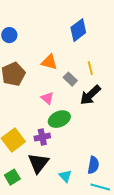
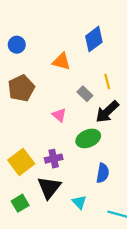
orange triangle: (49, 62) -> (61, 61), moved
green ellipse: (59, 119) -> (88, 138), moved
blue semicircle: (93, 165) -> (103, 173), moved

